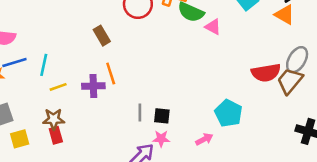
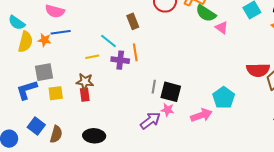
cyan line: (44, 65) -> (108, 41), moved, turned -72
black square: (162, 116) -> (171, 92), size x1.5
pink arrow: (204, 139) -> (201, 115), size x1.5

